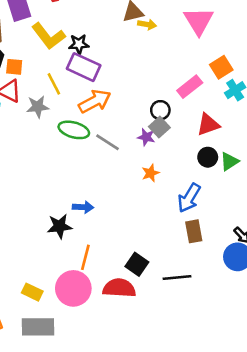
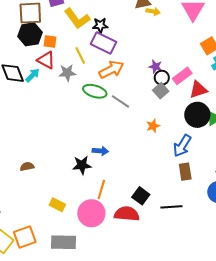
pink rectangle: (190, 87) -> (182, 76), moved
purple star: (146, 137) -> (155, 67), moved
black circle: (208, 157) -> (197, 115), size x1.6
yellow rectangle: (32, 292) -> (57, 205), moved

